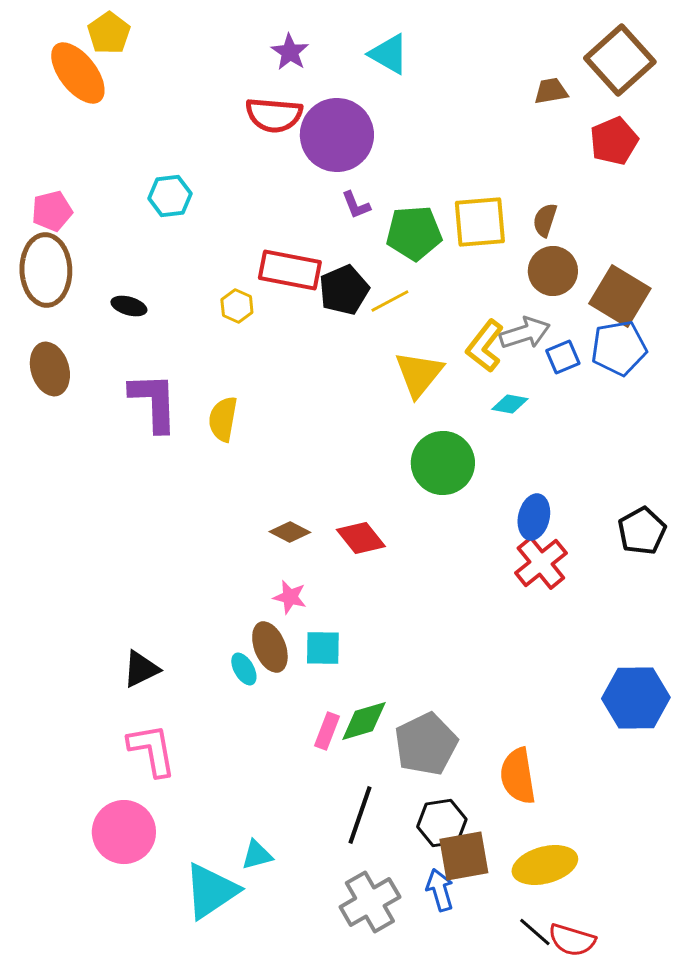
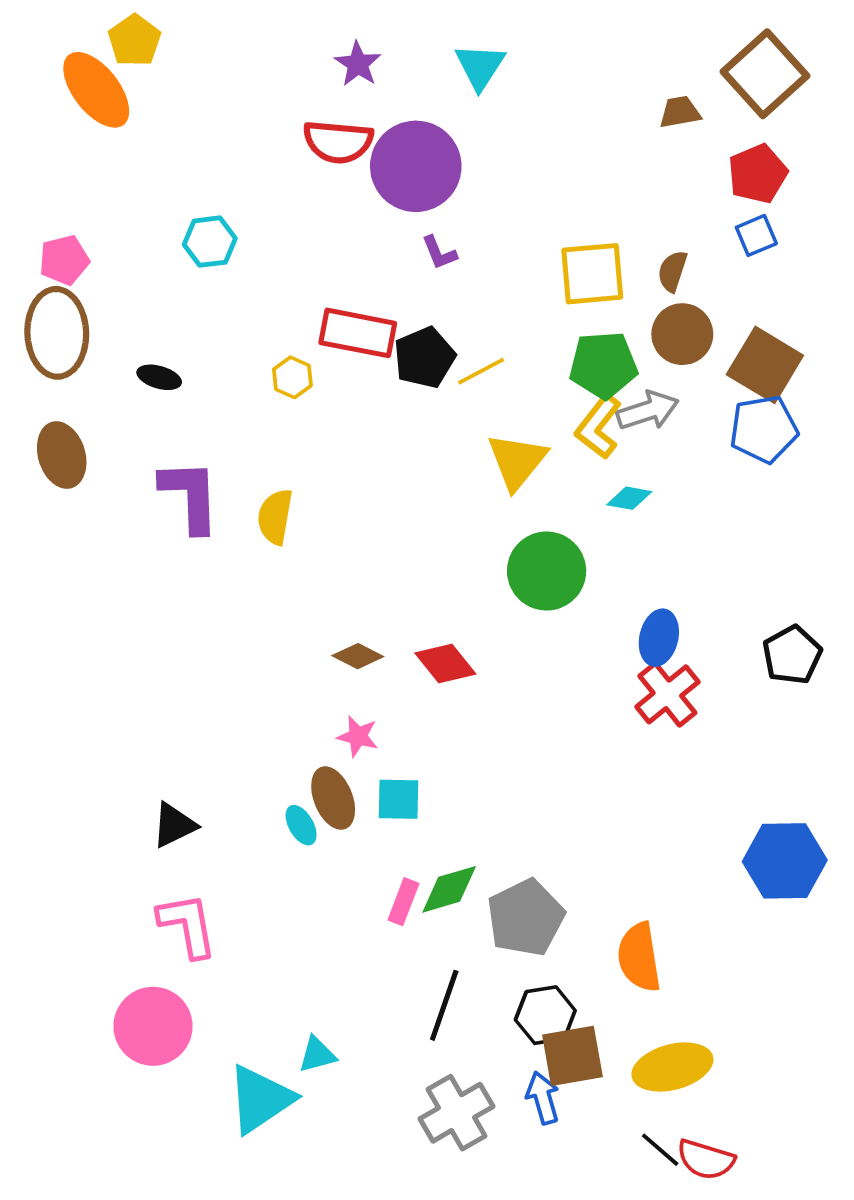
cyan triangle: (389, 54) -> (480, 66), turned 33
green pentagon: (414, 233) -> (603, 365), moved
blue square: (563, 357) -> (756, 235), moved

